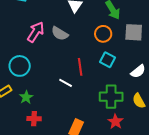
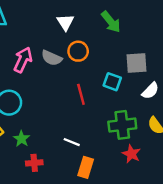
gray square: (134, 32) -> (137, 63), moved
orange circle: (103, 34) -> (78, 51), moved
white line: (66, 83) -> (72, 142), moved

